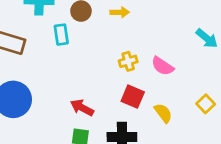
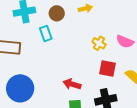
yellow cross: (128, 61) -> (99, 43), turned -32

